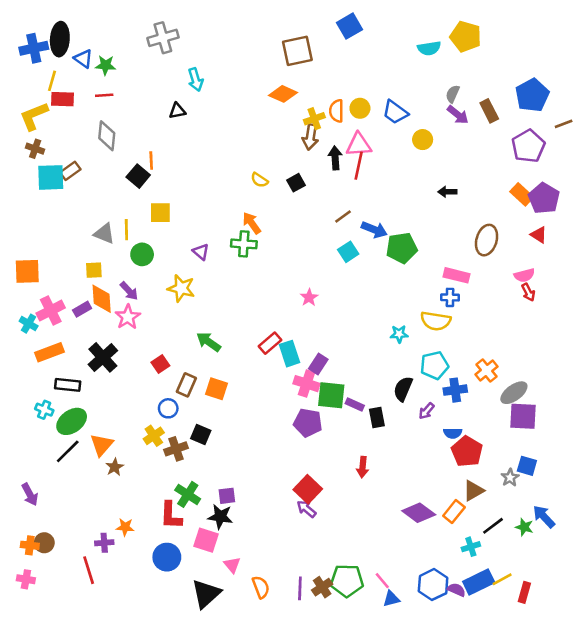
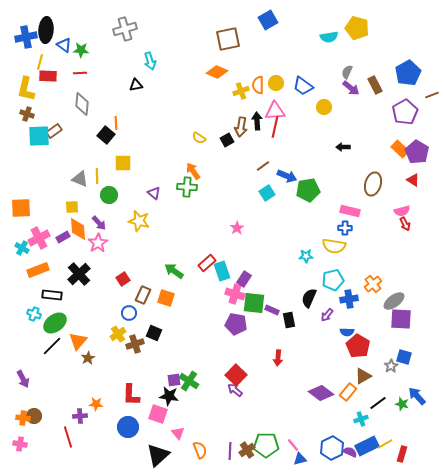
yellow L-shape: (34, 116) -> (26, 89), turned -55
brown arrow: (310, 137) -> (241, 127), moved
green arrow: (209, 342) -> (174, 271), moved
green cross: (188, 494) -> (189, 381), moved

